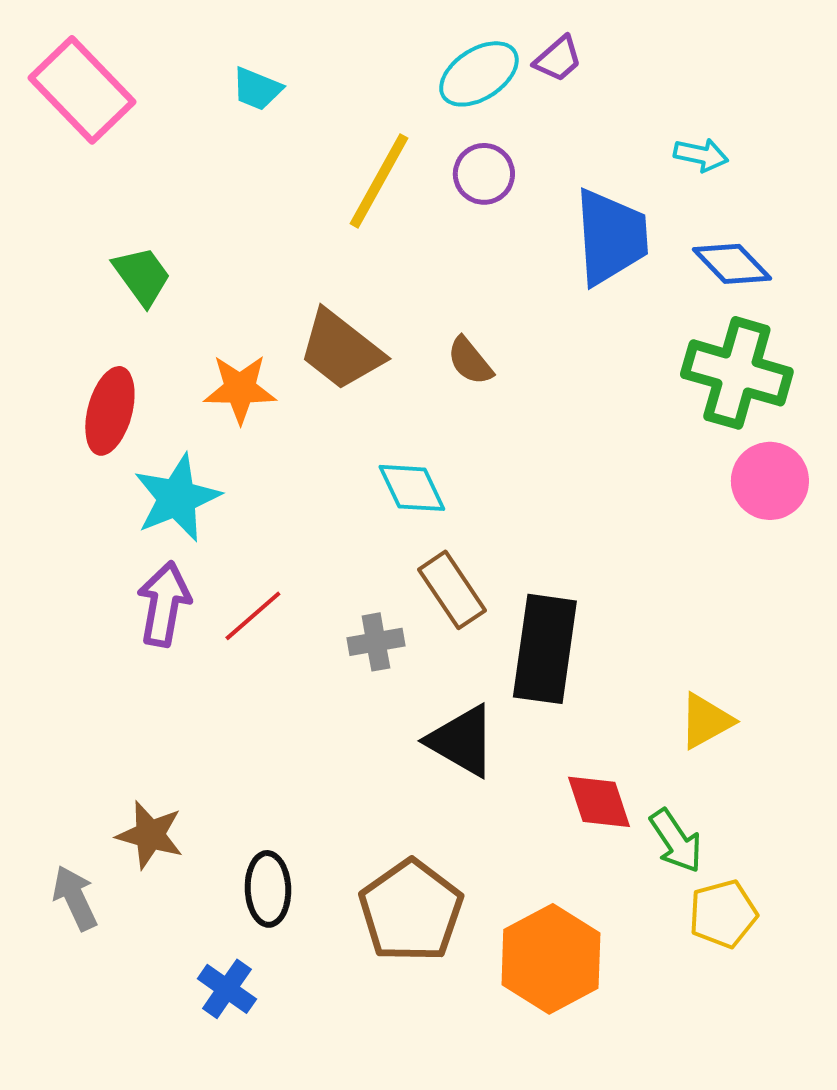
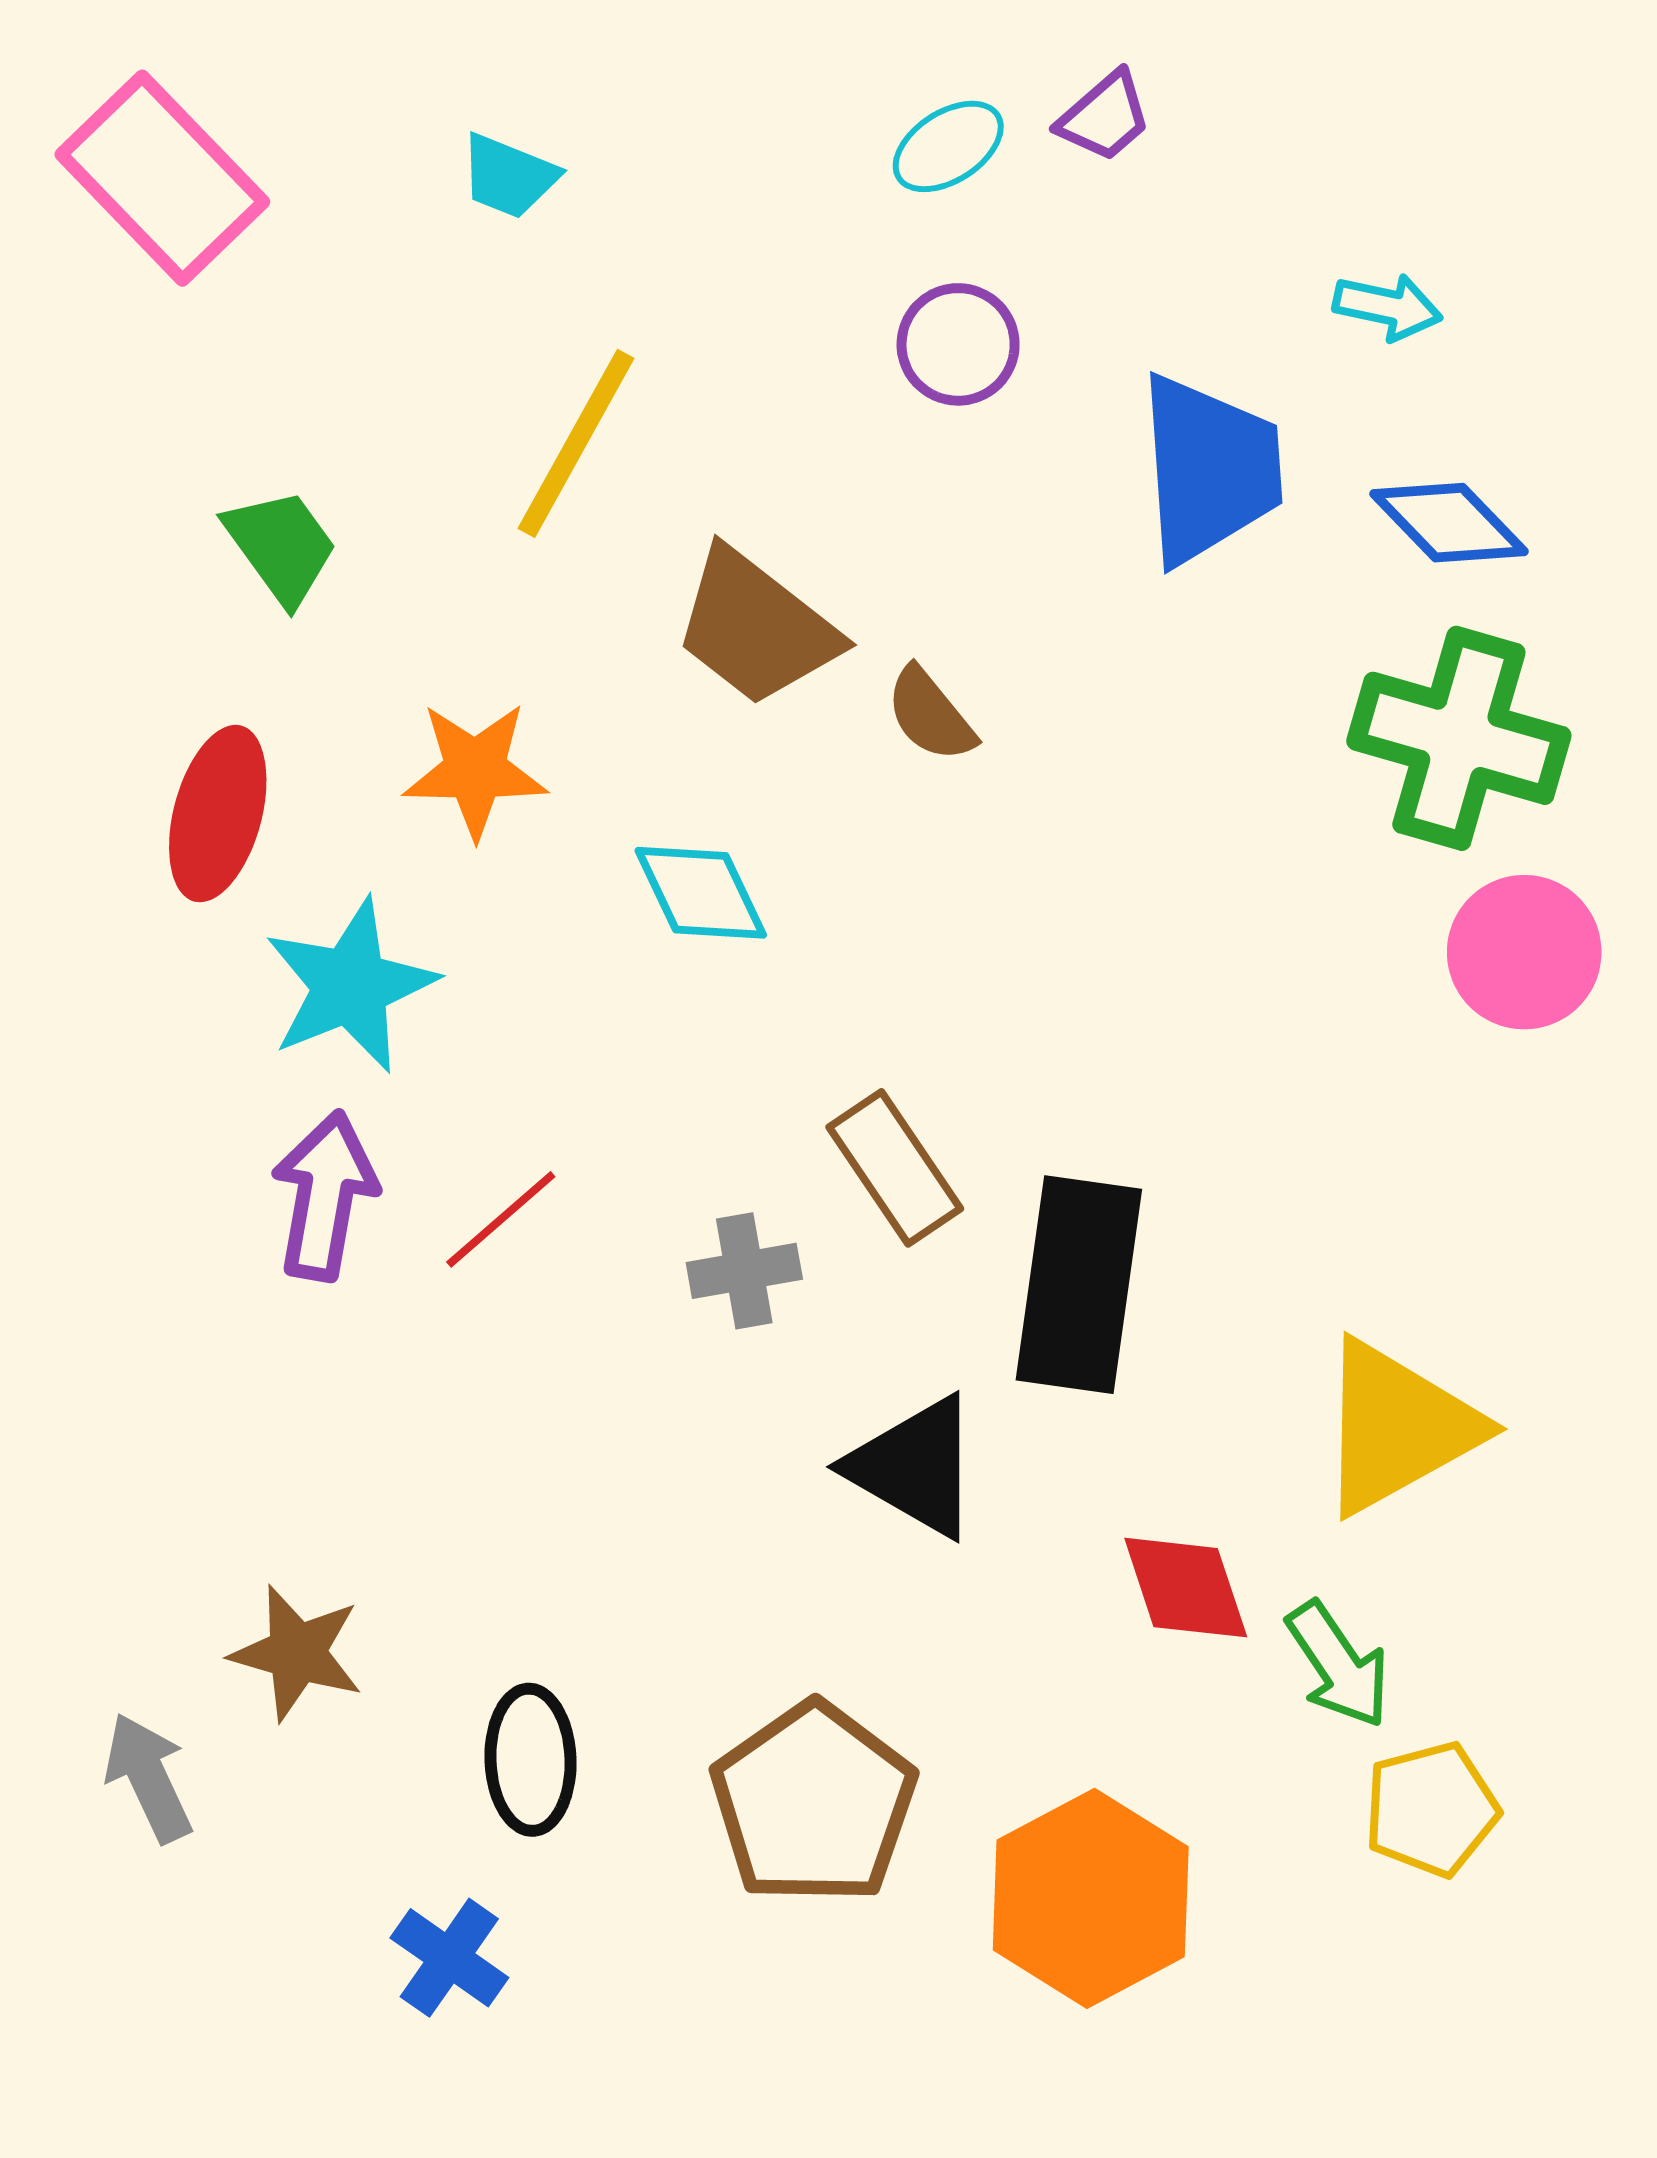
cyan ellipse: (479, 74) -> (948, 146), size x0.7
yellow line: (379, 181) -> (576, 443), moved
brown trapezoid: (341, 350) -> (756, 627), moved
cyan diamond: (412, 488) -> (701, 893), moved
yellow triangle: (706, 721) -> (1398, 1427), size x1.6

